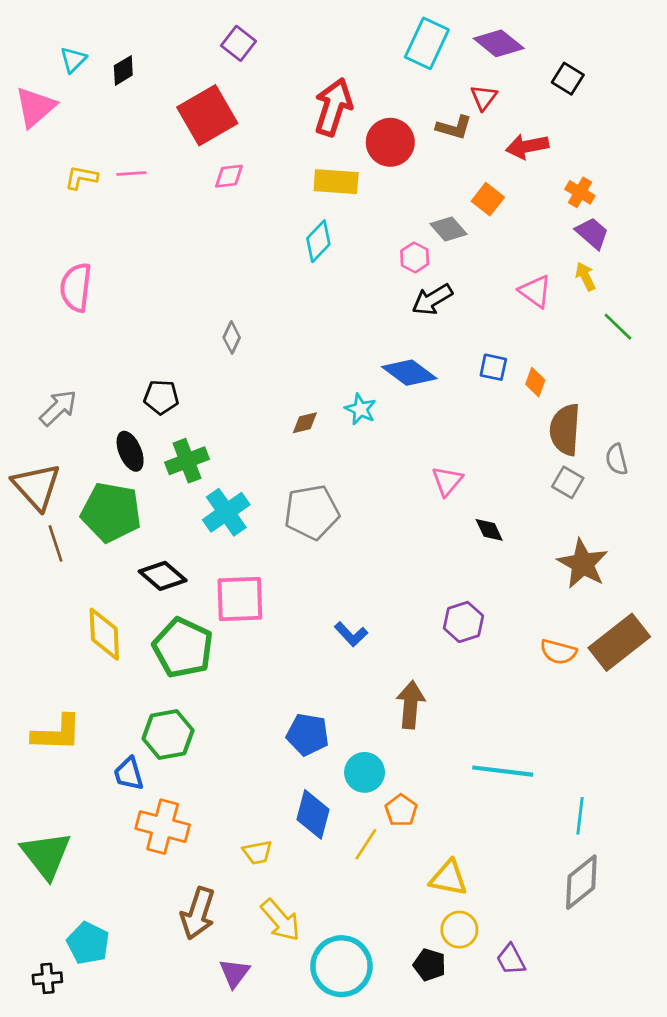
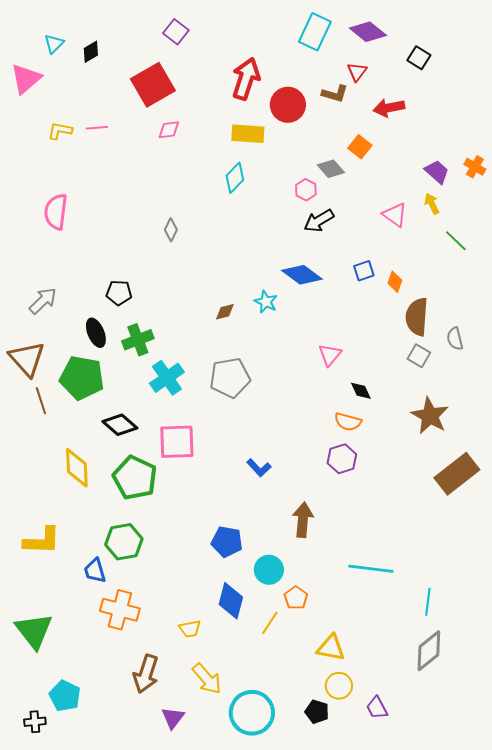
orange cross: (580, 192) -> (475, 167), moved
gray diamond: (232, 337) -> (171, 230), moved
blue square: (493, 367) -> (364, 271), turned -30
orange semicircle: (558, 652) -> (348, 422), moved

